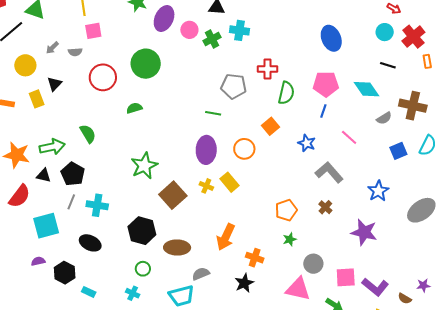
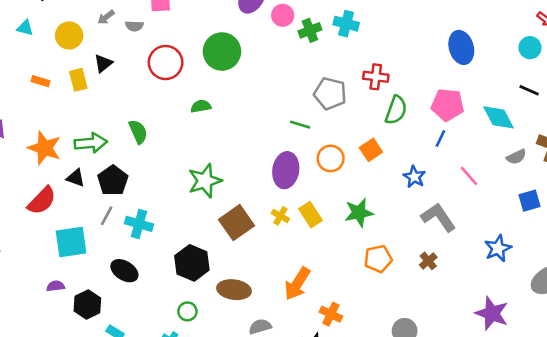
orange circle: (244, 149) -> (331, 158), moved
purple star: (364, 232) -> (492, 313), moved
green star: (290, 239) -> (359, 213), moved, size x1.6

